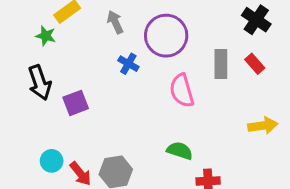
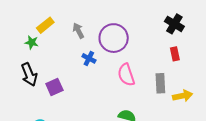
gray rectangle: (221, 64) -> (160, 83), moved
red rectangle: (255, 64) -> (175, 54), turned 32

